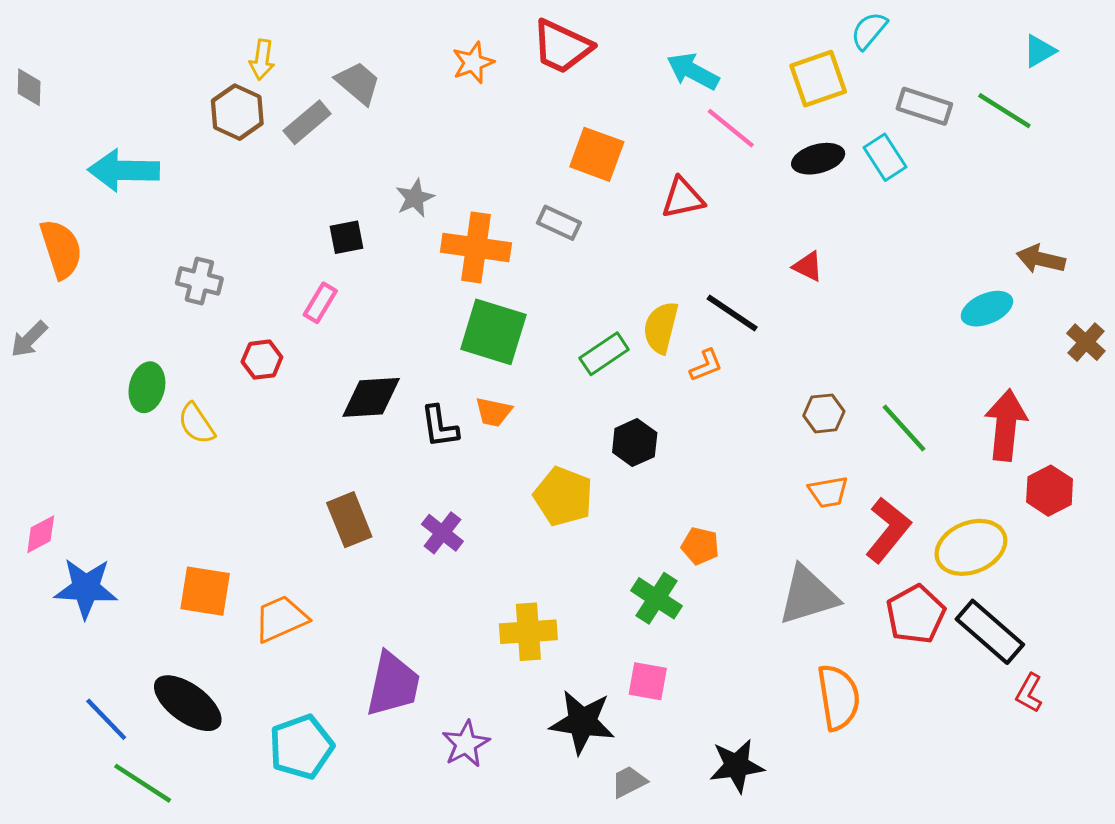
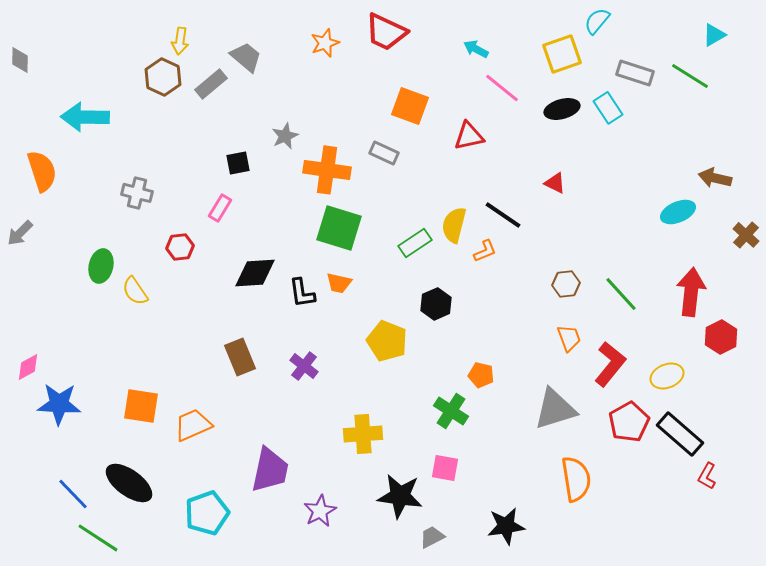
cyan arrow: (693, 71) -> (476, 49), size x0.7
orange trapezoid: (828, 492) -> (569, 338), turned -100
yellow ellipse: (971, 547) -> (667, 376), size x0.7

